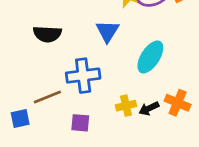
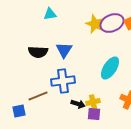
blue triangle: (107, 31) -> (64, 50), moved
black arrow: (149, 108) -> (78, 104), moved, turned -136
purple square: (80, 123) -> (94, 114), moved

